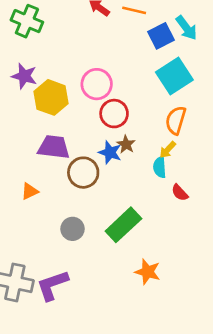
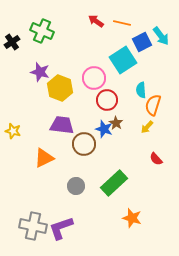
cyan square: (174, 76) -> (123, 60), moved
cyan semicircle: (160, 167) -> (141, 90), moved
orange triangle: (30, 191) -> (44, 158), size x1.5

